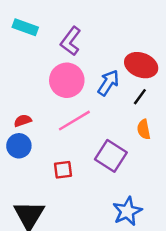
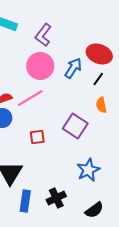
pink line: (74, 121) -> (30, 98), moved

